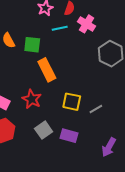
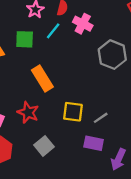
cyan line: (60, 28) -> (53, 31), turned -35
green square: (32, 45) -> (25, 39), moved
purple rectangle: (69, 136) -> (94, 143), moved

